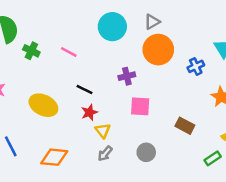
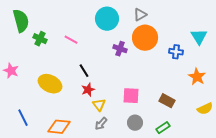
blue cross: (196, 66) -> (176, 52), turned 32
purple cross: (127, 76) -> (120, 49), moved, turned 32
black line: (85, 89) -> (84, 71), turned 32
pink square: (140, 106) -> (131, 96), moved
green rectangle: (213, 158) -> (163, 128), moved

